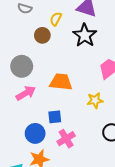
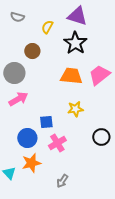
brown circle: (42, 35) -> (32, 51), moved
orange trapezoid: (61, 82) -> (71, 76), moved
yellow star: (95, 100) -> (75, 109), moved

